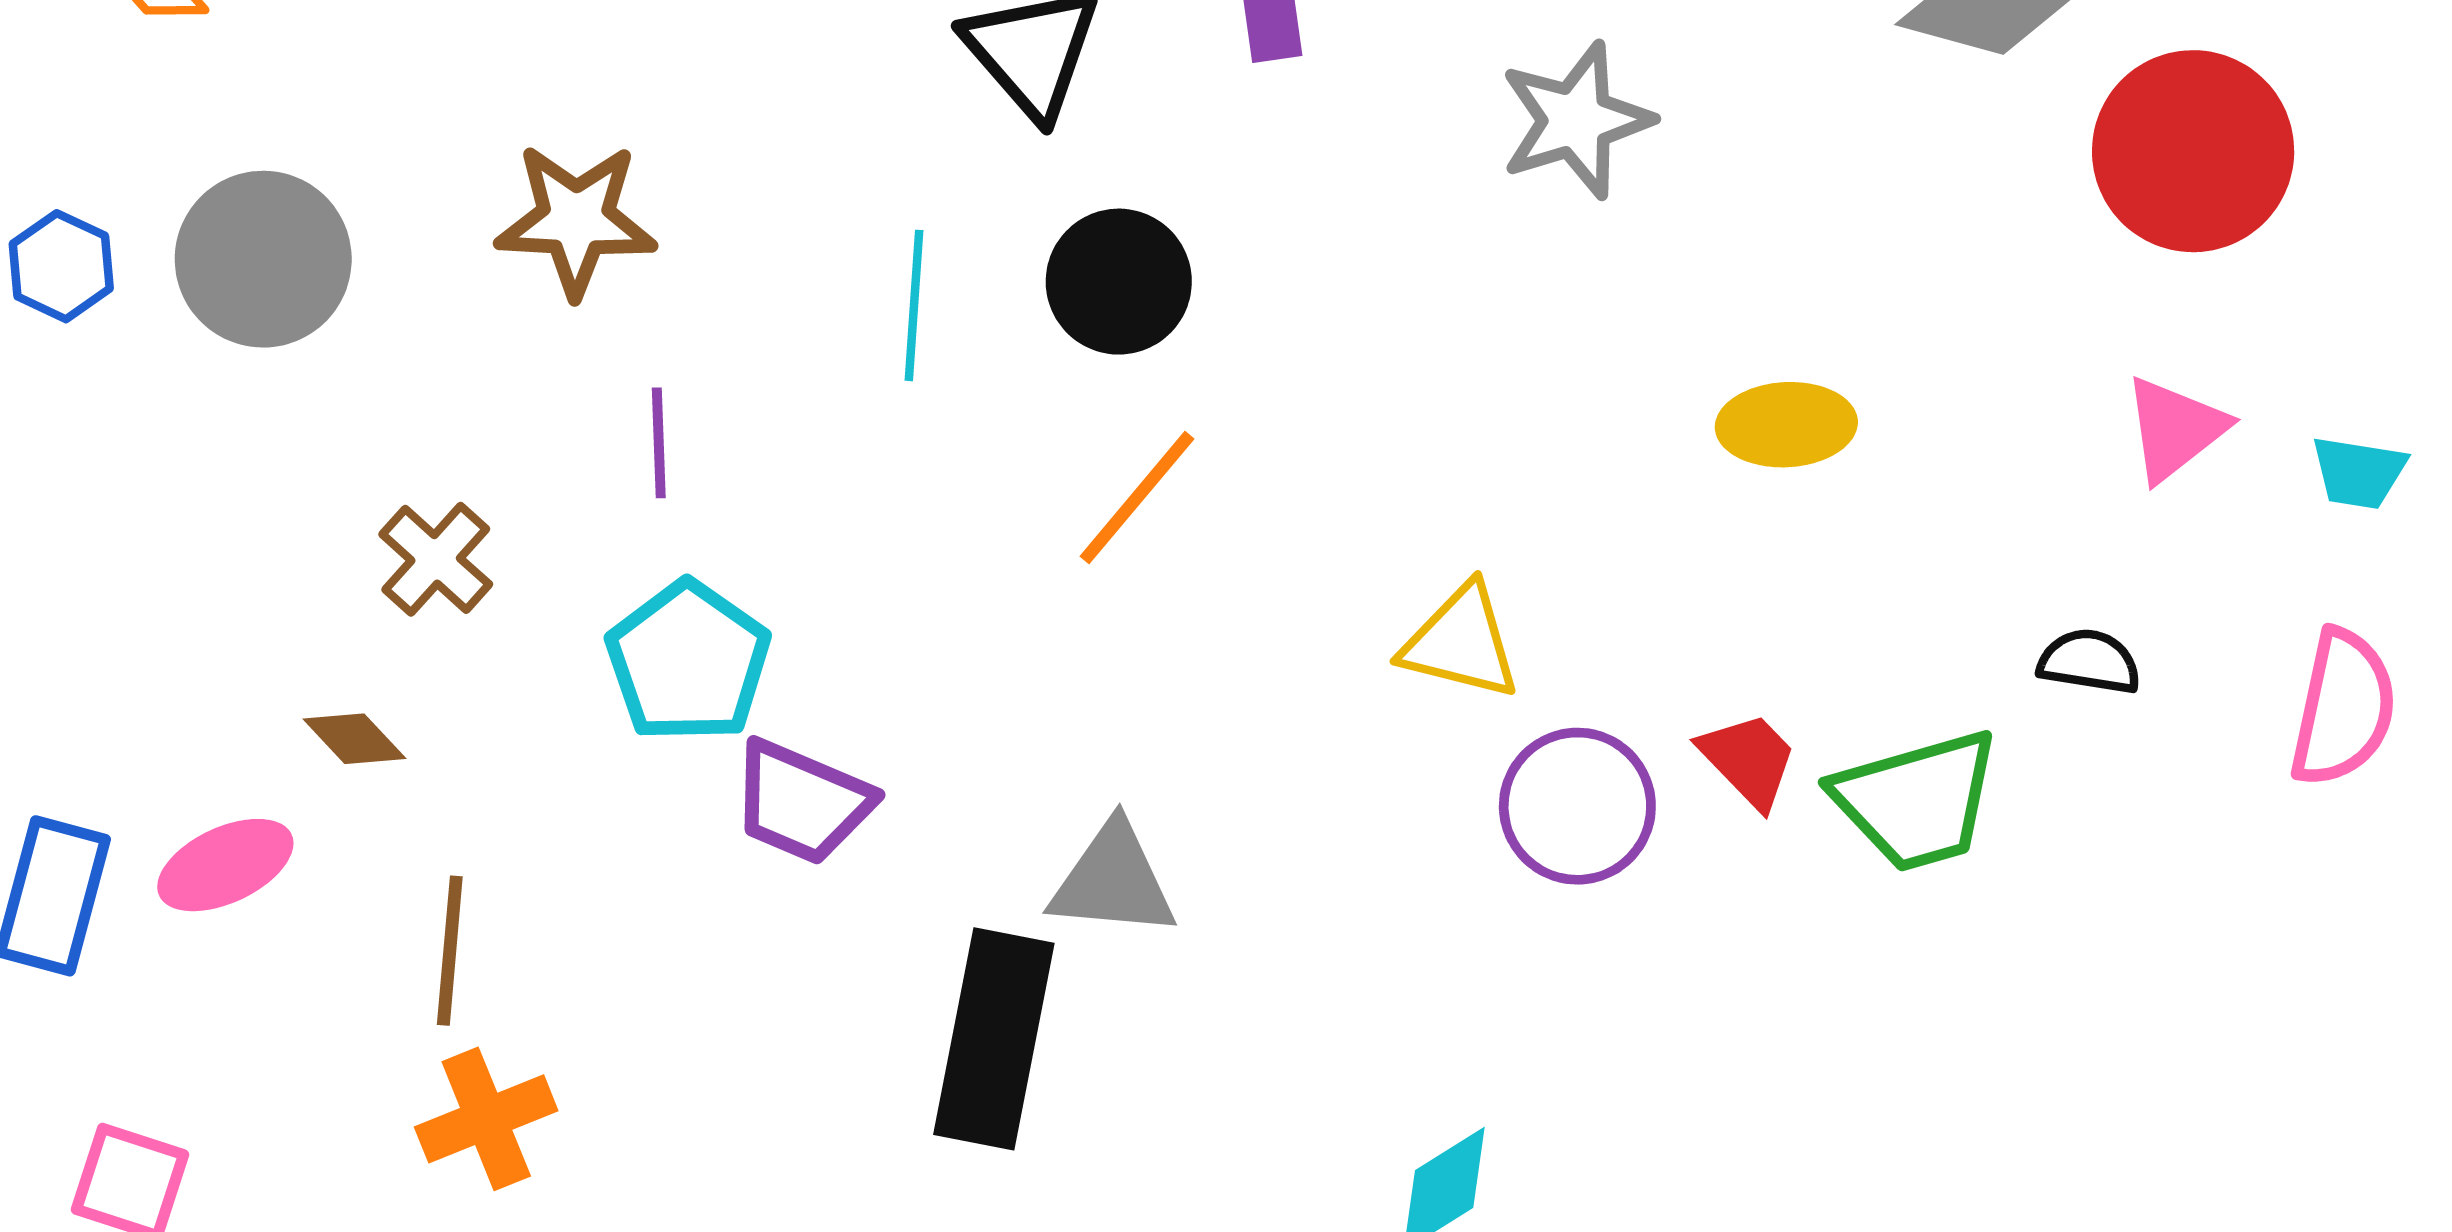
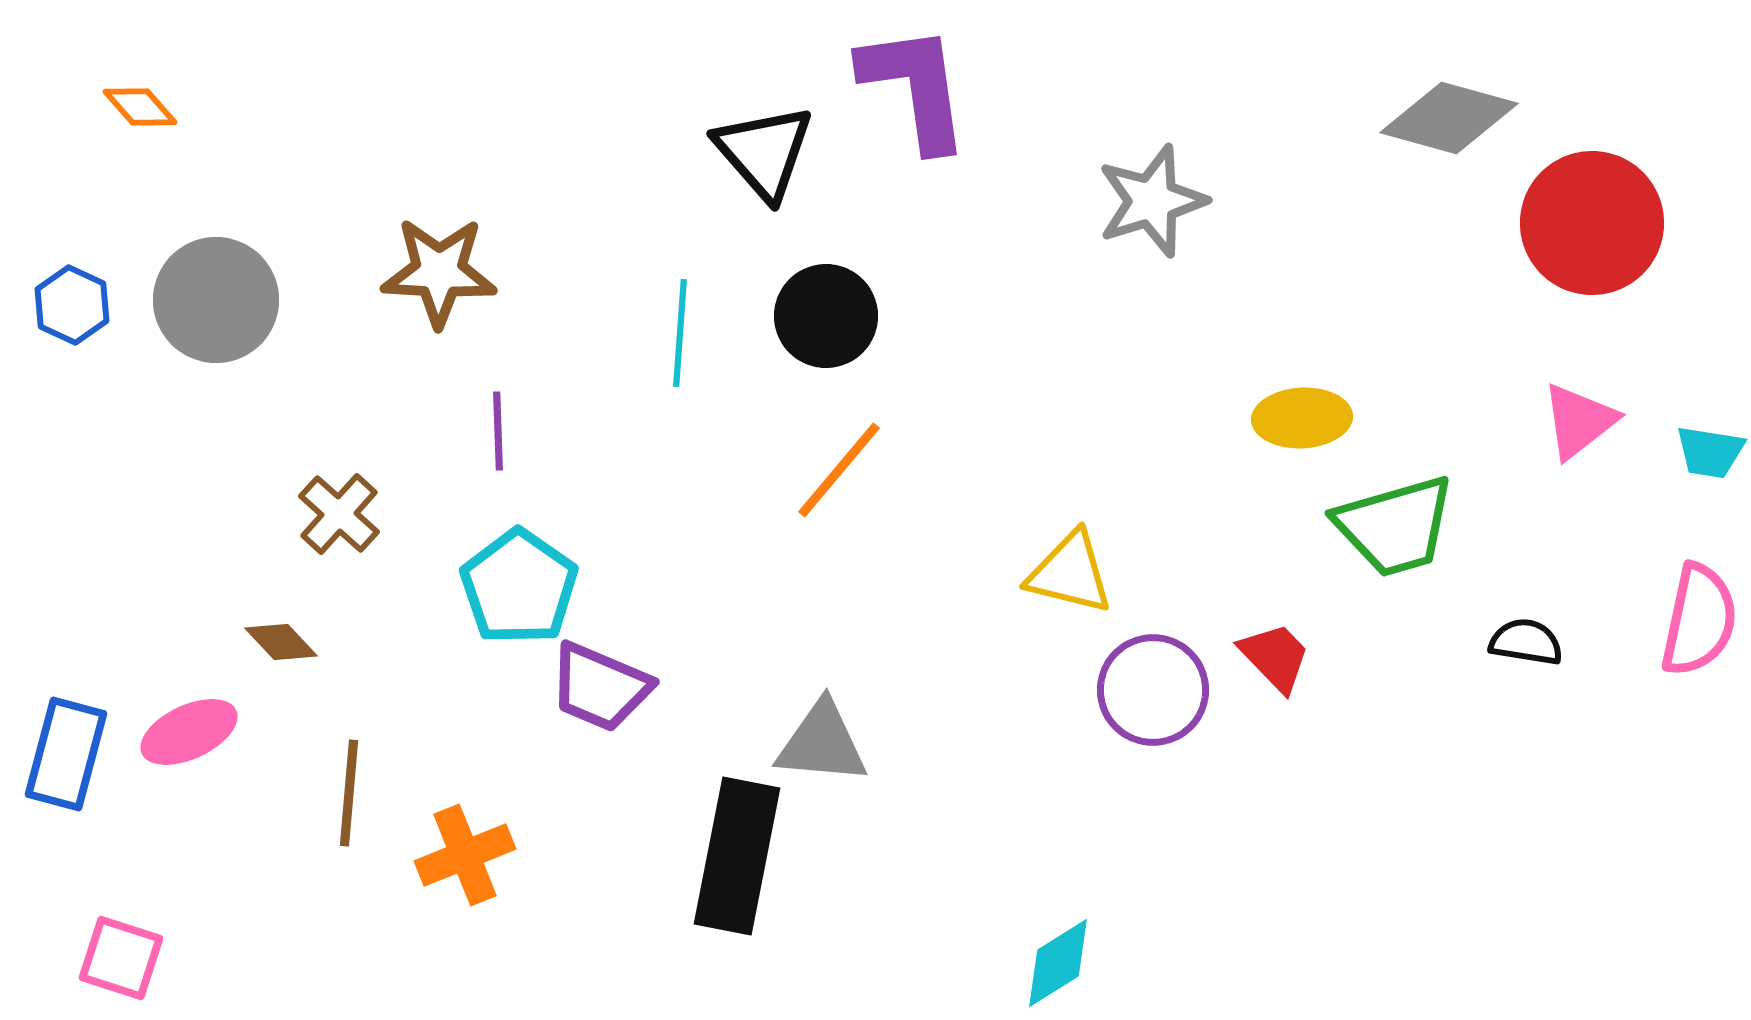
black semicircle: (2089, 662) -> (1526, 642), moved
green trapezoid: (1917, 801) -> (1395, 526), moved
orange cross: (486, 1119) -> (465, 855), moved

